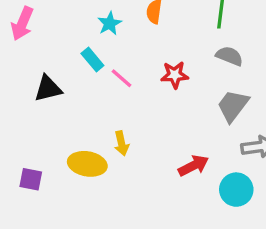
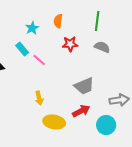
red star: (175, 75) -> (70, 44), moved
gray trapezoid: (233, 106) -> (84, 86), moved, turned -150
yellow ellipse: (87, 164) -> (54, 122), moved

